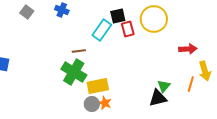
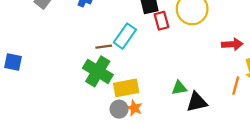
cyan rectangle: (102, 30) -> (125, 36), moved
green triangle: (164, 86) -> (179, 88), moved, turned 40

